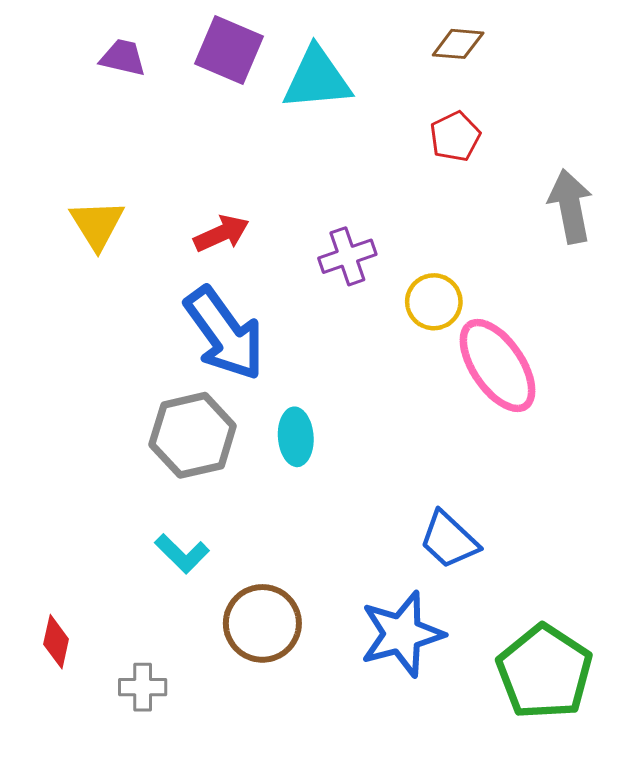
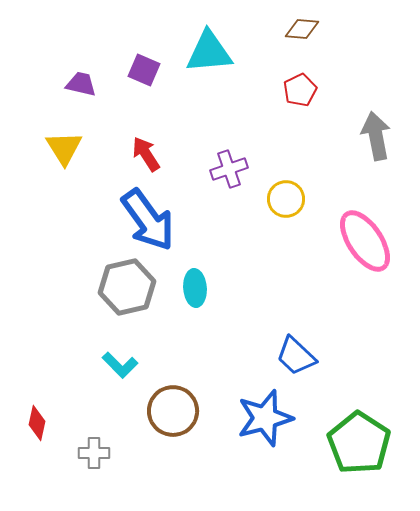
purple square: (229, 50) -> (144, 70), moved, size x0.7
purple trapezoid: (123, 58) -> (81, 84), moved
red arrow: (221, 234) -> (146, 154), turned -99
pink ellipse: (498, 366) -> (365, 241), moved

